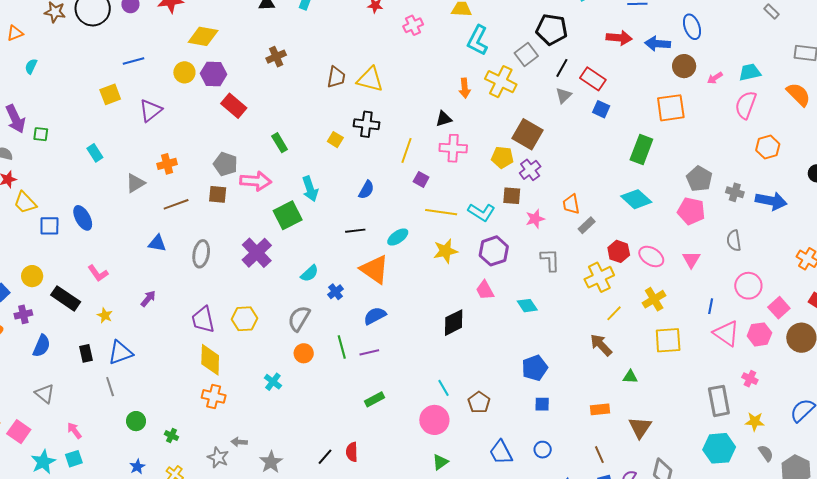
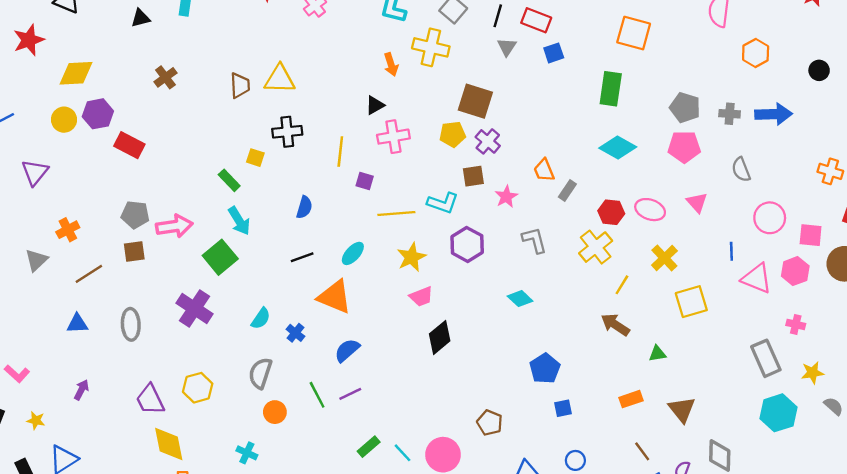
orange square: (671, 108) -> (634, 33), turned 36
blue square: (601, 109) -> (554, 53), turned -30
green rectangle: (280, 143) -> (229, 180), moved
pink trapezoid: (485, 290) -> (421, 297), moved, turned -70
pink square: (779, 308) -> (811, 235), turned -30
cyan line: (443, 388) -> (402, 453), moved

